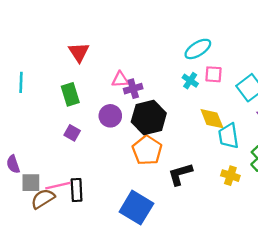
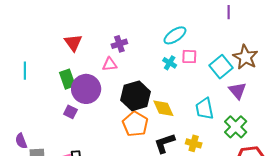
purple cross: (133, 89) -> (119, 44), moved
purple circle: (110, 116) -> (86, 89), moved, size x1.5
yellow diamond: (212, 119) -> (163, 108), moved
yellow cross: (230, 176) -> (194, 143), moved

